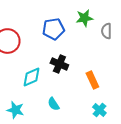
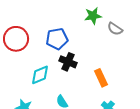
blue pentagon: (53, 29) -> (57, 39), moved
gray semicircle: (106, 31) -> (115, 29), turned -56

